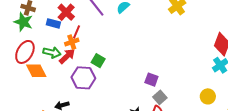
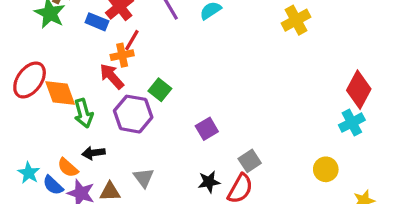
red ellipse: (25, 52) -> (30, 80), moved
green arrow: (52, 52) -> (84, 113), moved, turned 54
red arrow: (67, 56) -> (112, 76), turned -96
purple square: (151, 80) -> (207, 129), moved, turned 32

